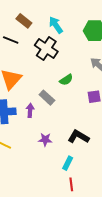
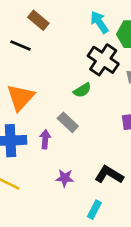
cyan arrow: (56, 25) -> (99, 22), moved
black cross: (46, 48) -> (103, 60), moved
green semicircle: (66, 80) -> (82, 90), moved

